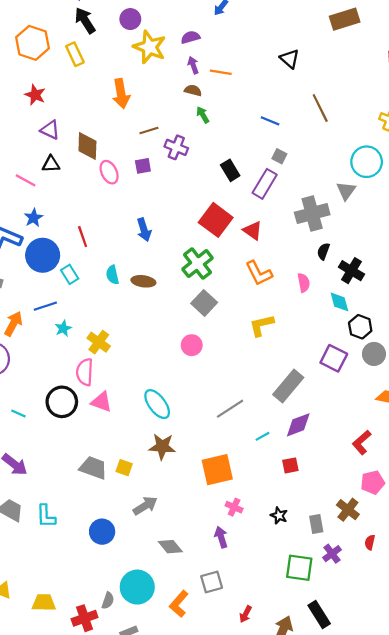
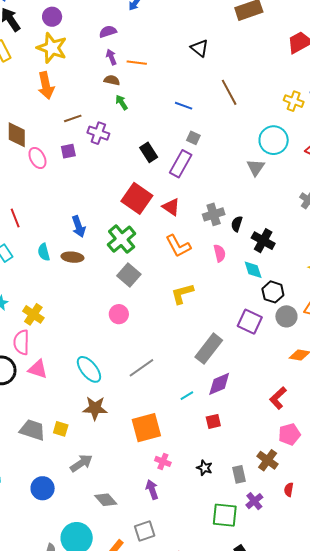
yellow star: (150, 47) -> (52, 48), moved
gray cross: (312, 214) -> (214, 214), moved, size x0.7
blue arrow: (144, 230) -> (79, 227), moved
gray line: (230, 409) -> (141, 368), moved

